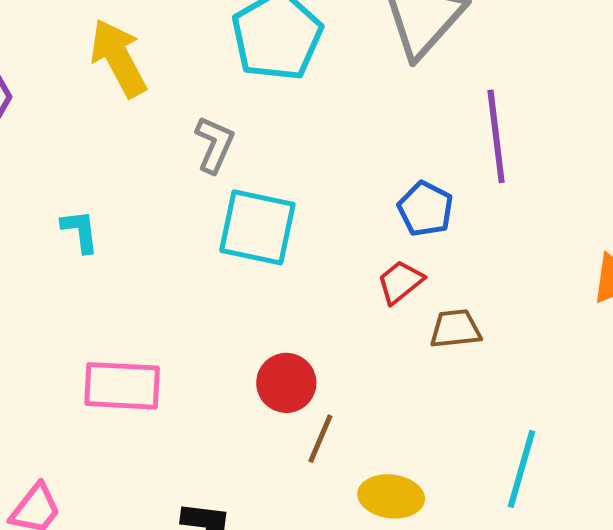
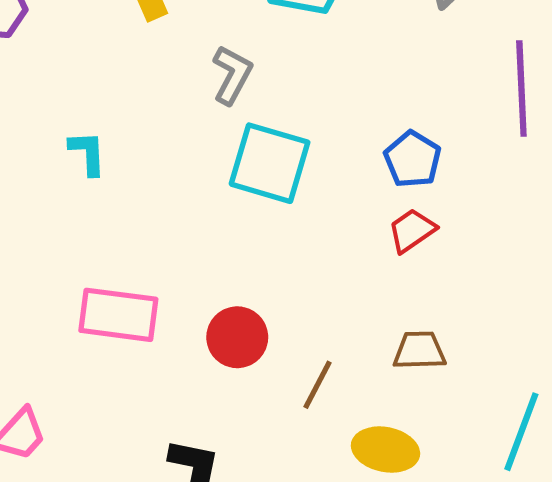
blue pentagon: (425, 209) -> (413, 159), moved
brown trapezoid: (455, 329) -> (419, 351), moved
red circle: (286, 383) -> (237, 337), moved

